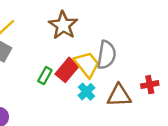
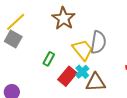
red rectangle: (67, 70) -> (67, 76), moved
brown triangle: (119, 96) -> (96, 82), moved

